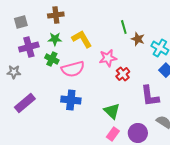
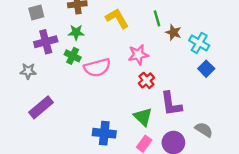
yellow L-shape: (82, 39) -> (117, 18), moved
red cross: (123, 74) -> (146, 80), moved
purple L-shape: (150, 96) -> (171, 104), moved
blue cross: (71, 100) -> (104, 133), moved

